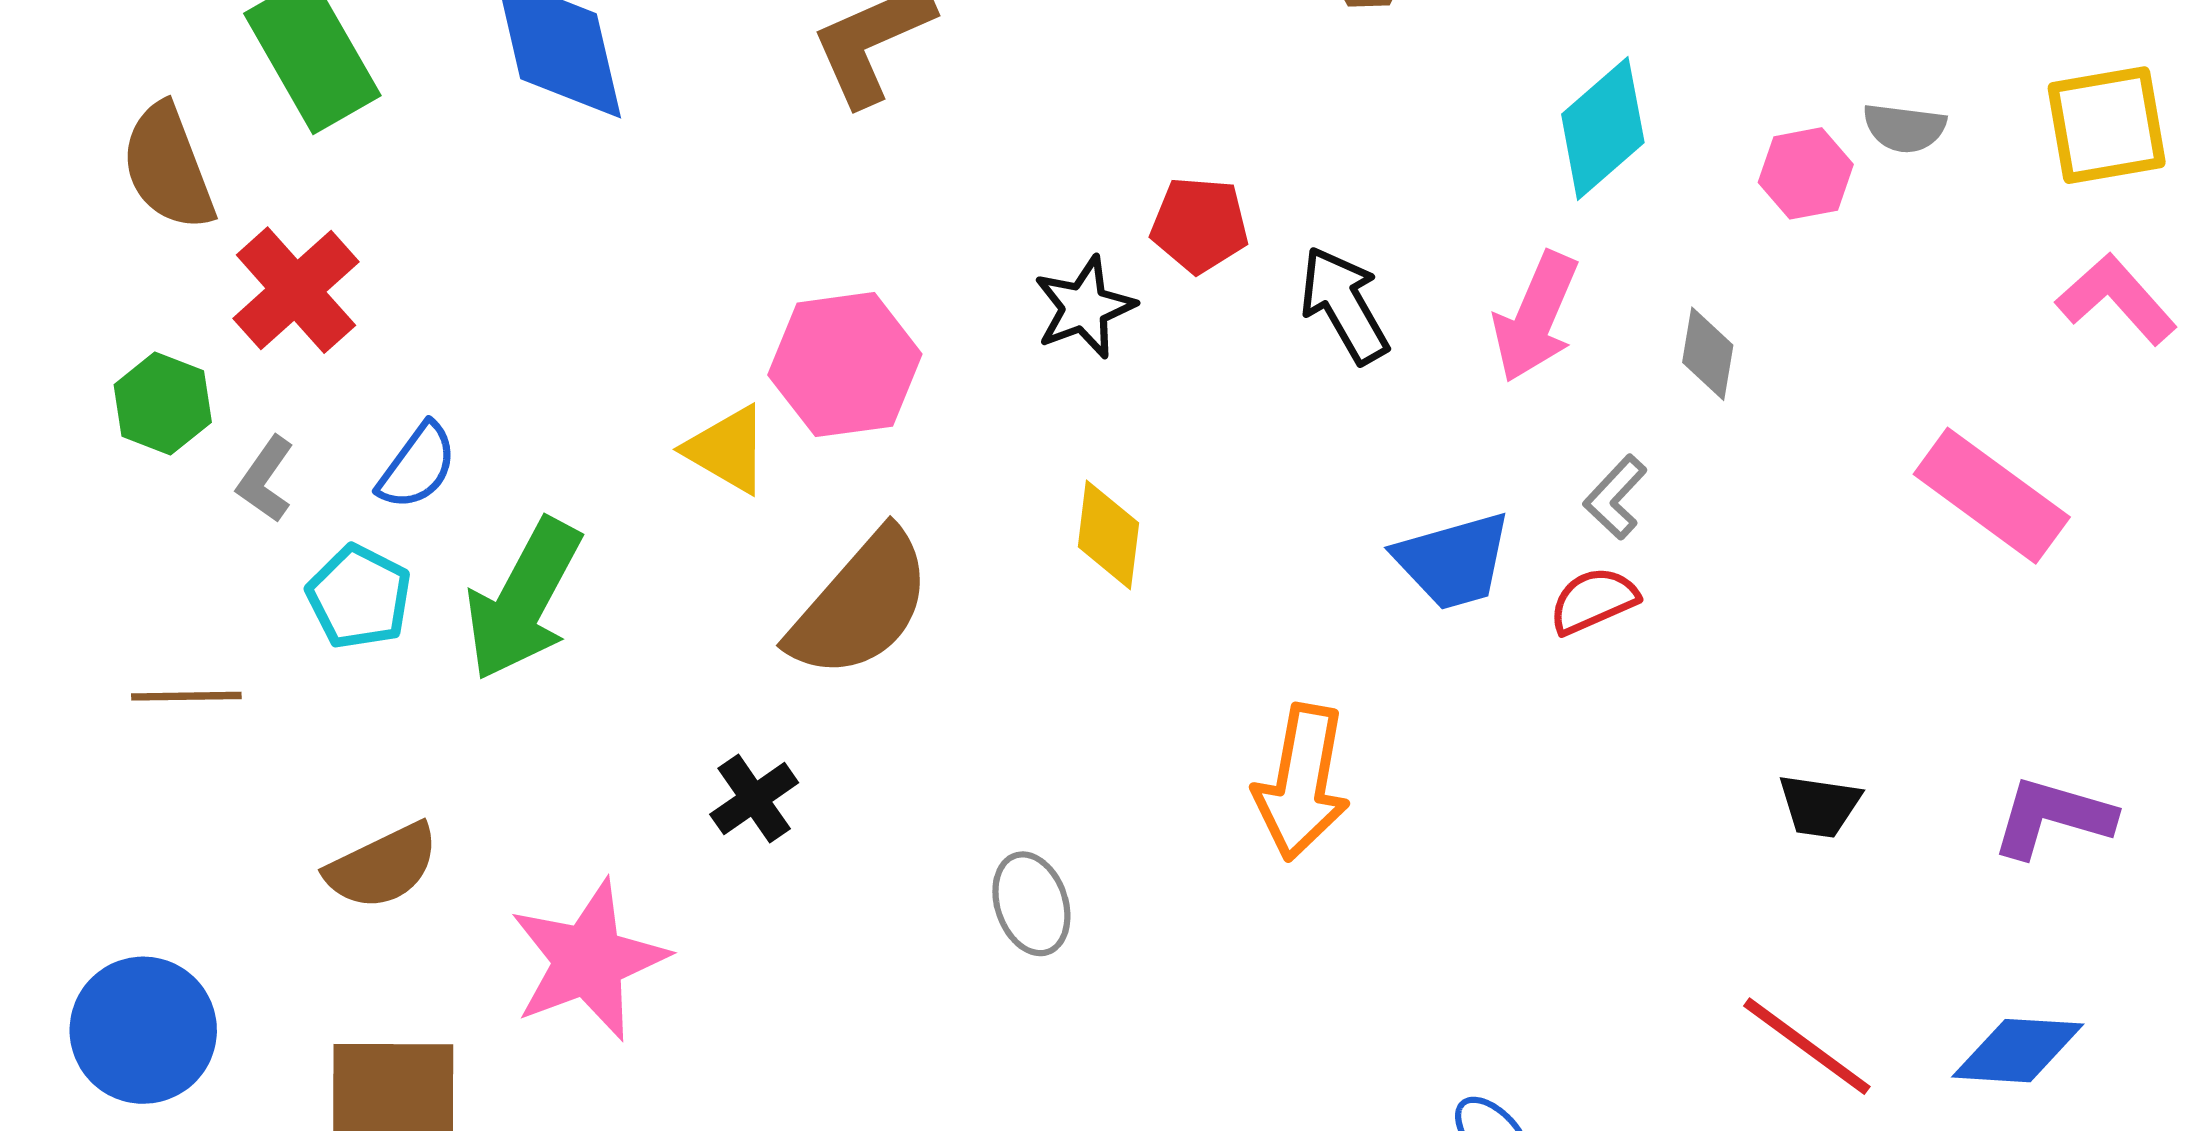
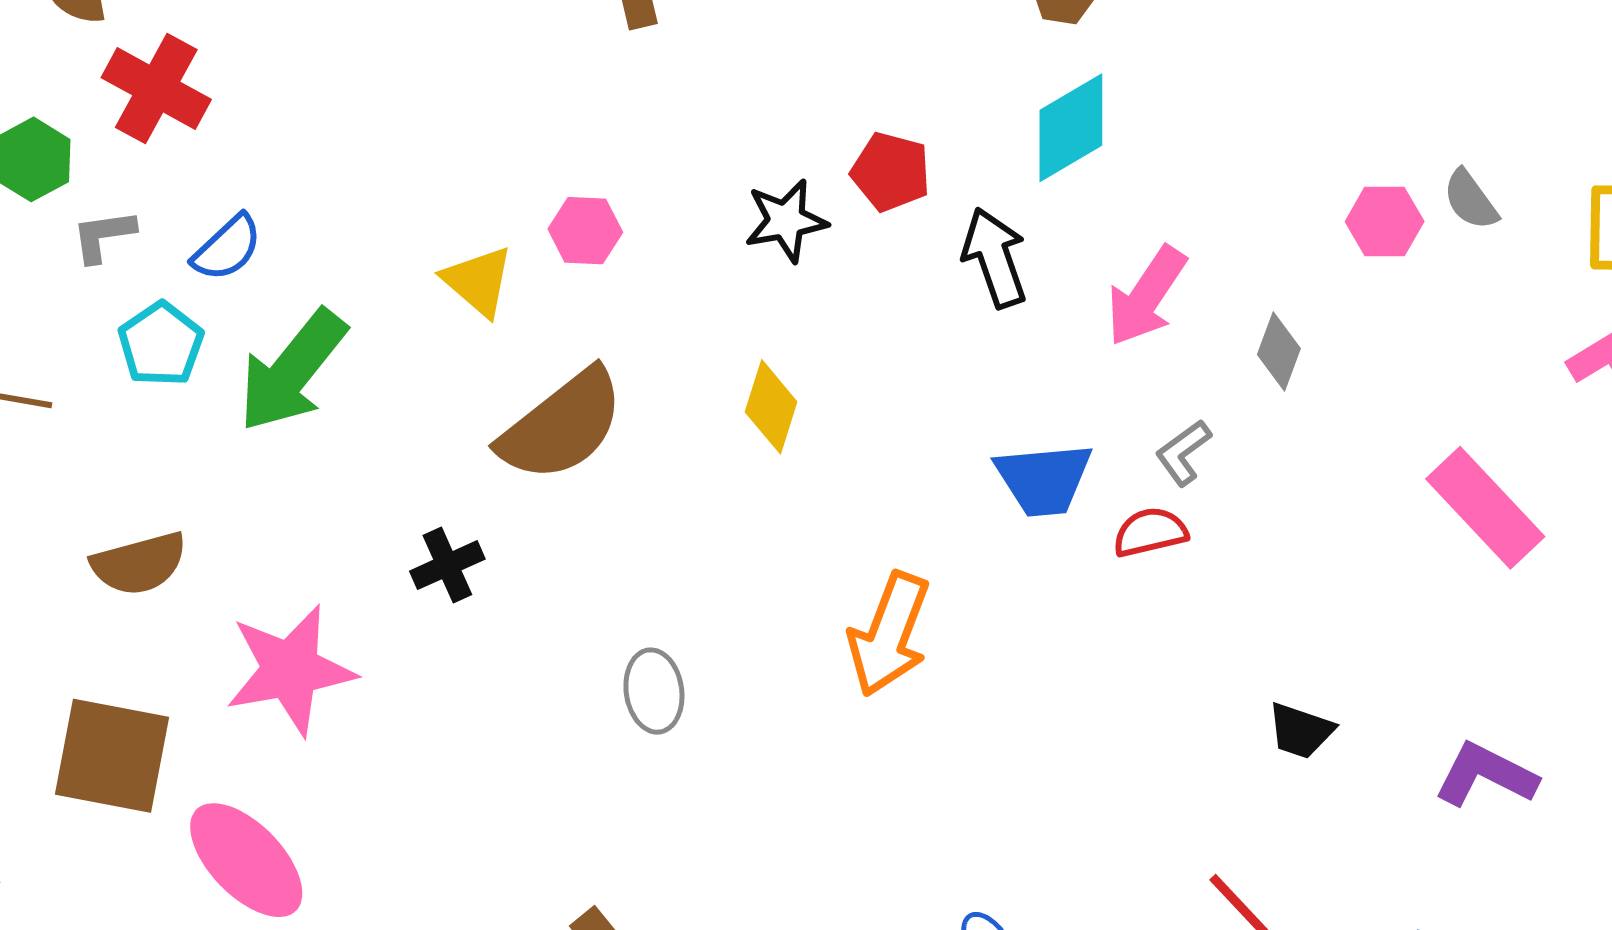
cyan diamond: (1603, 128) -> (1071, 128), moved
gray semicircle: (1904, 128) -> (1470, 200), turned 36
red cross: (296, 290) -> (156, 89), turned -30
pink hexagon: (845, 365) -> (585, 231), size x0.6
gray L-shape: (265, 479) -> (103, 236), turned 36

